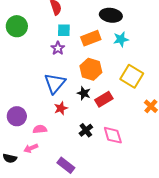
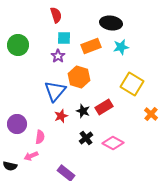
green circle: (17, 26) -> (18, 45), moved
orange hexagon: (91, 69) -> (79, 77), moved
black star: (84, 93) -> (83, 111), moved
pink semicircle: (40, 129) -> (40, 137), turned 104
pink diamond: (113, 135) -> (113, 143), turned -45

